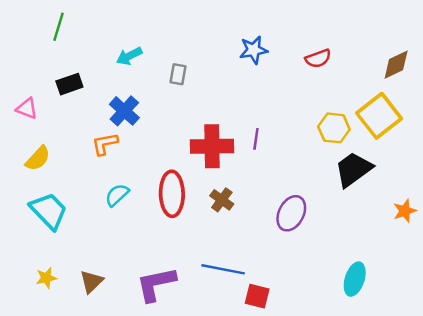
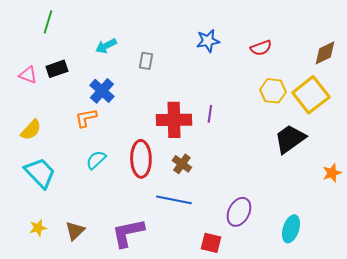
pink triangle: (27, 108) -> (28, 75), moved
yellow hexagon: (334, 128) -> (273, 91), moved
purple ellipse: (291, 213) -> (239, 212), moved
blue line: (223, 269) -> (174, 200), moved

